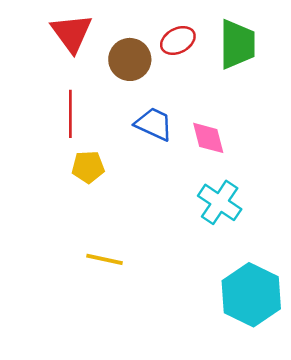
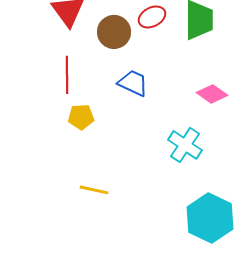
pink diamond: (208, 138) -> (212, 94), moved, turned -40

